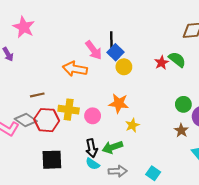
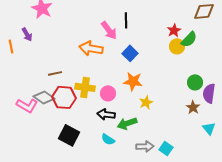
blue square: (116, 52) -> (130, 53), moved
green semicircle: (177, 59) -> (189, 39), turned 96
red star: (161, 63) -> (174, 30), moved
yellow circle: (124, 67) -> (177, 46), moved
black arrow: (92, 148) -> (106, 114), moved, turned 108
black square: (52, 160) -> (69, 135), turned 30
gray arrow: (118, 171) -> (145, 146), moved

